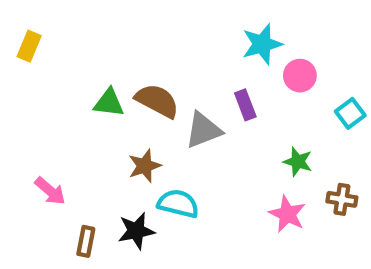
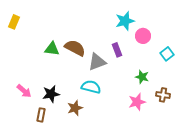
brown star: (145, 166) -> (75, 108), moved
cyan semicircle: (178, 204) -> (91, 87), moved
pink star: (287, 214) -> (137, 102), turned 30
black star: (136, 231) -> (51, 94), moved

